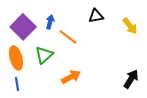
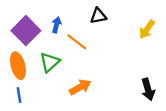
black triangle: (96, 16) -> (98, 16), moved
yellow arrow: (130, 26) -> (147, 29), turned 72
black arrow: (131, 79) -> (148, 89), turned 132

